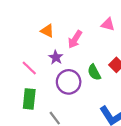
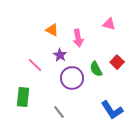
pink arrow: (75, 39) -> (78, 38), turned -42
green rectangle: (29, 99) -> (23, 97), moved

